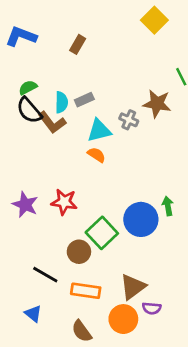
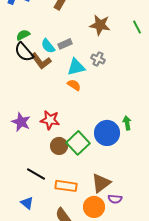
cyan semicircle: (61, 102) -> (48, 46), turned 140
brown star: (157, 104) -> (100, 25), moved
brown circle: (79, 252) -> (59, 146), moved

